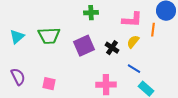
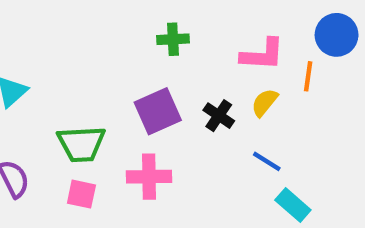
green trapezoid: (49, 36) -> (81, 144), moved
pink cross: (106, 85) -> (149, 177), moved

